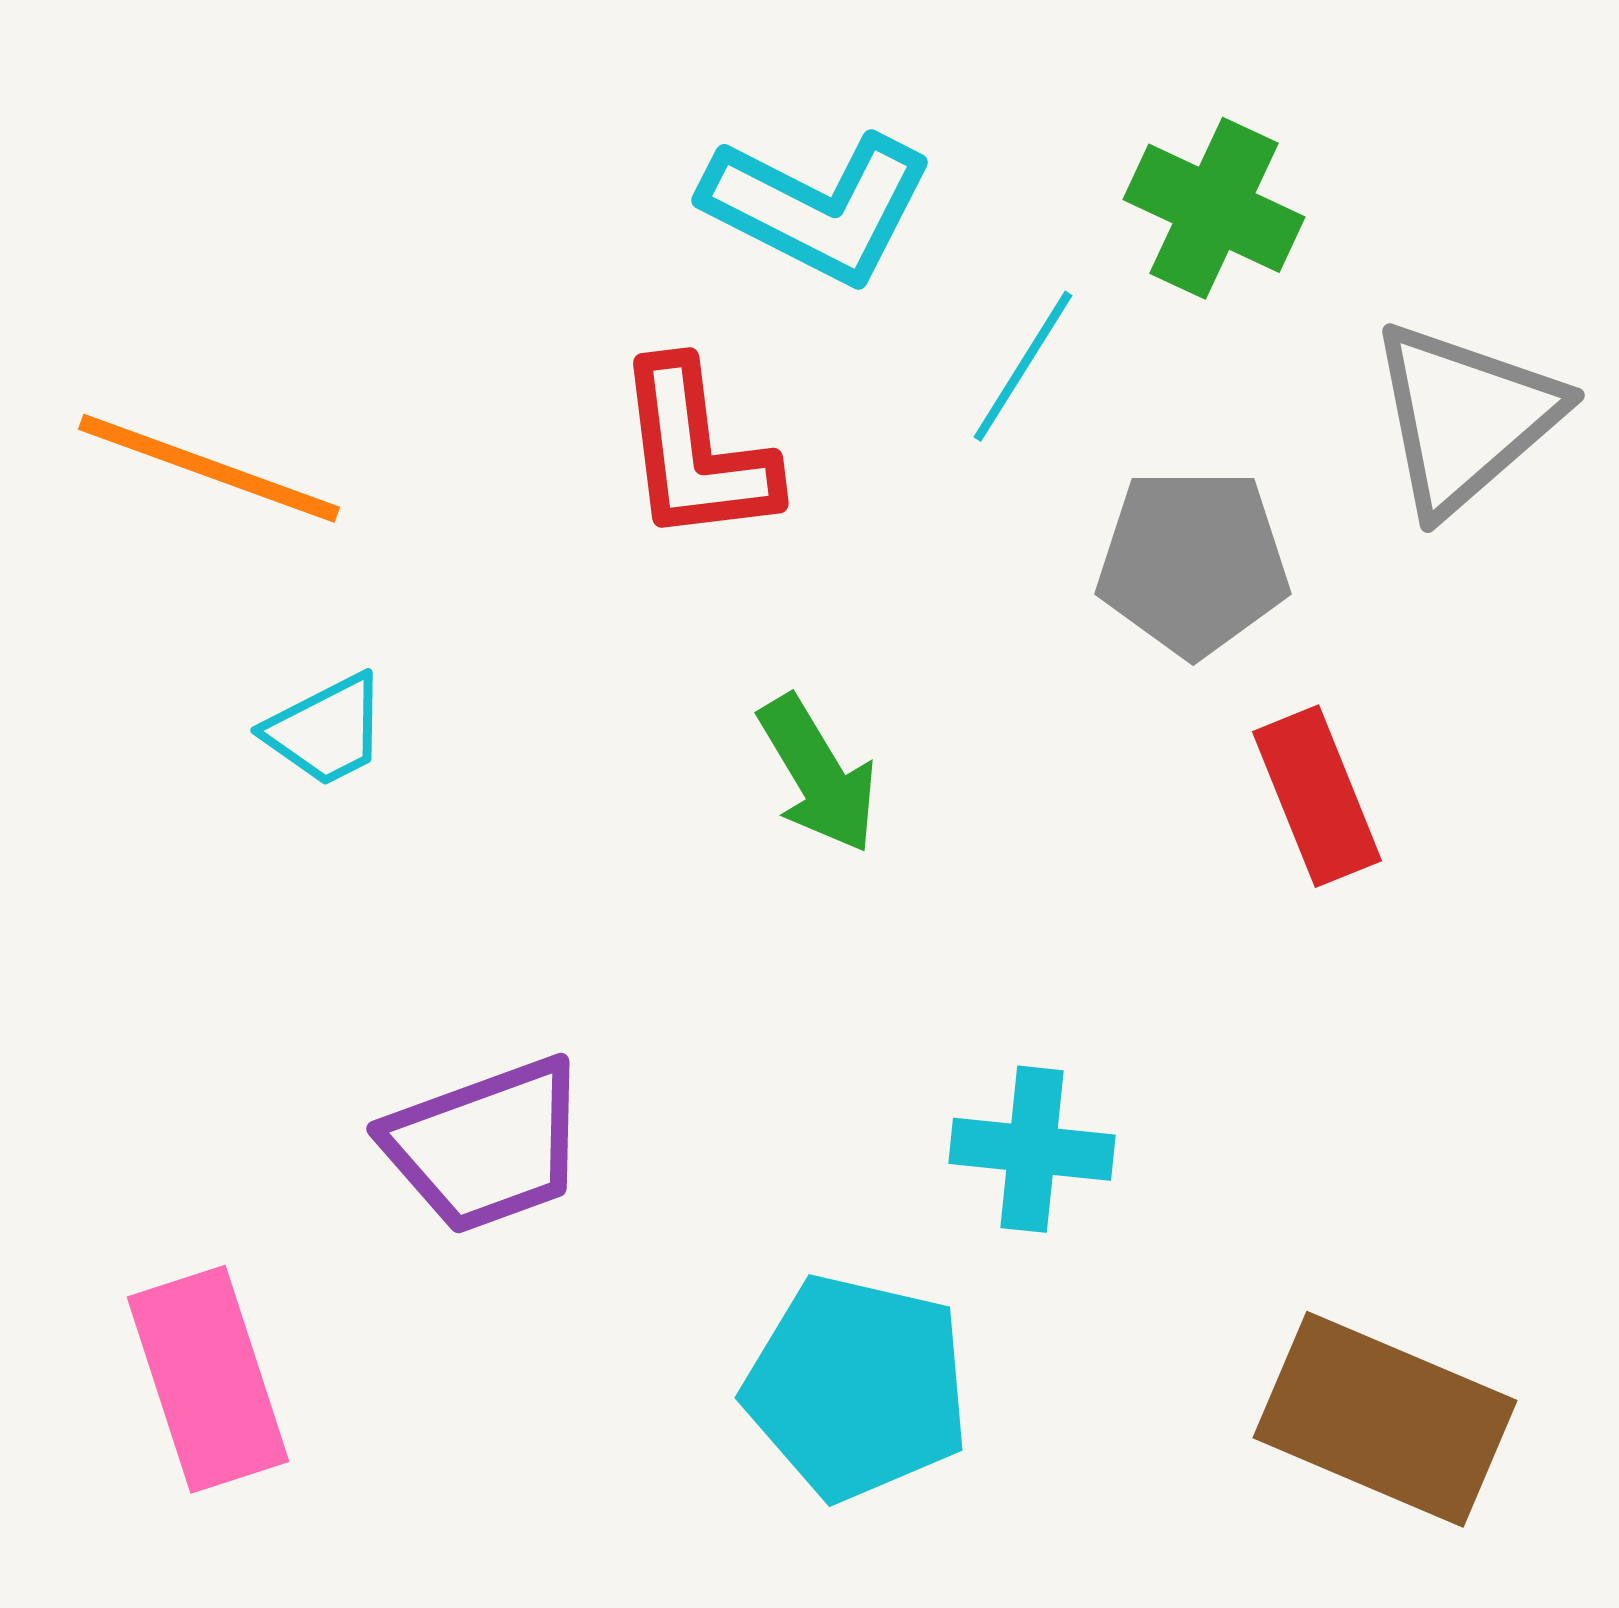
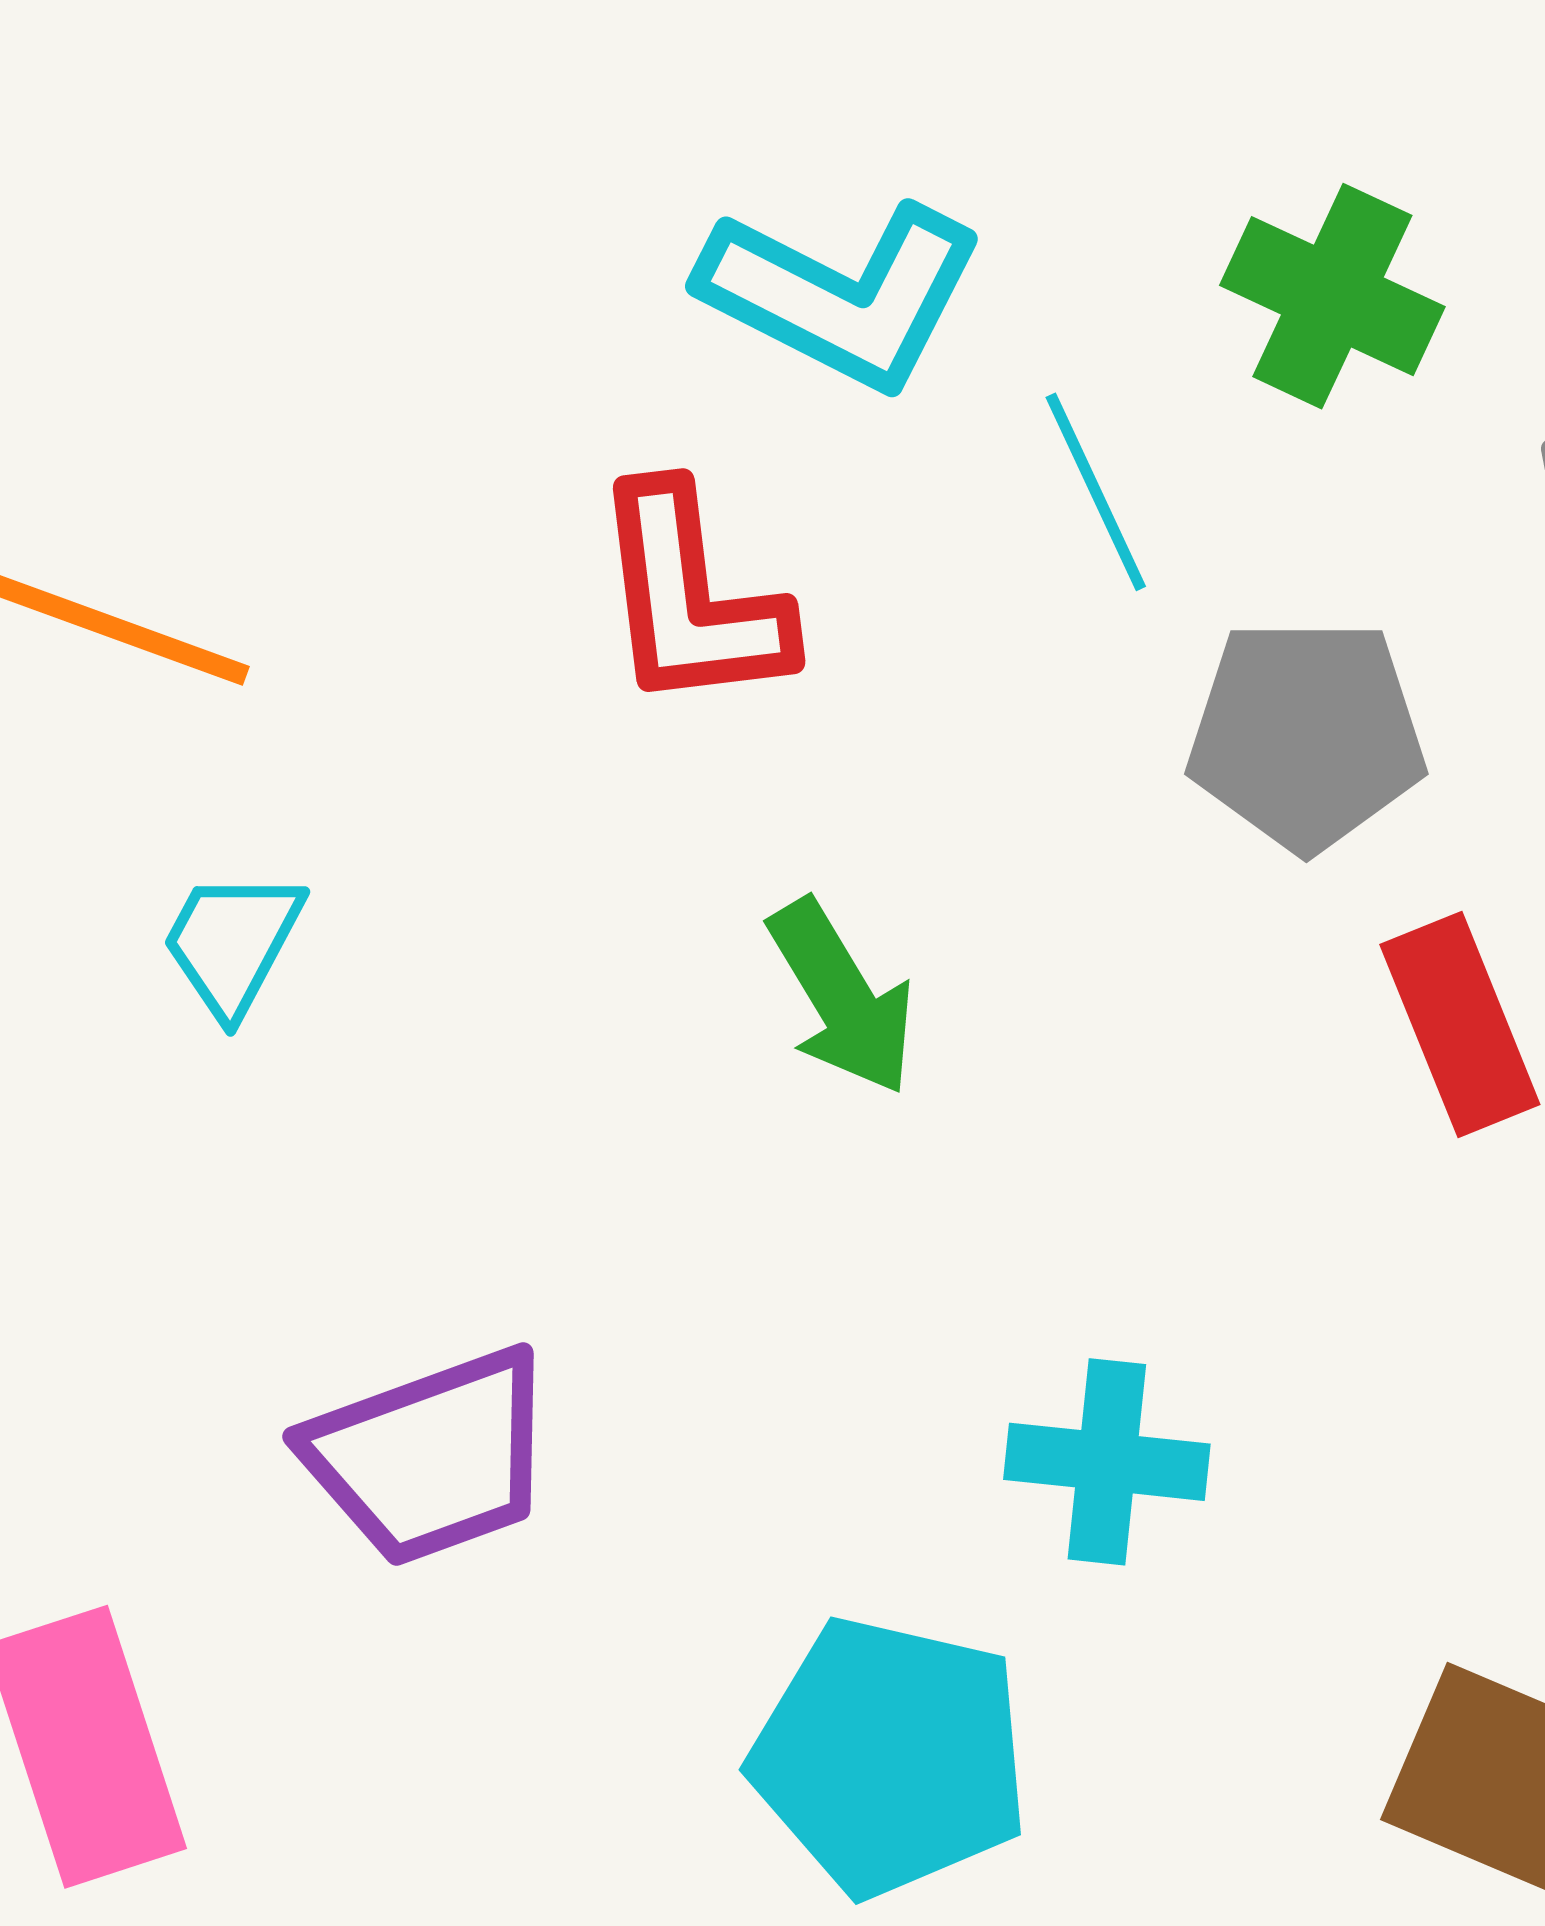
cyan line: (1023, 366) -> (1096, 492), turned -57
cyan trapezoid: (326, 730) -> (232, 943), turned 145

